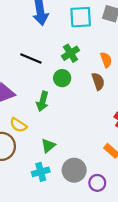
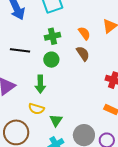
green cross: (71, 53) -> (52, 36), turned 35
yellow semicircle: (18, 125) -> (36, 109), moved

